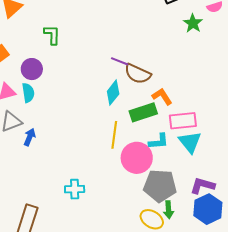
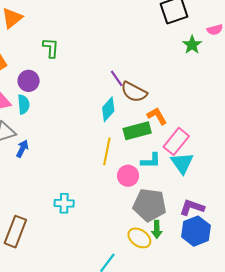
purple line: (120, 61) -> (117, 78), turned 30
pink rectangle: (183, 121) -> (176, 141), turned -48
pink circle: (137, 158) -> (128, 176), size x0.7

